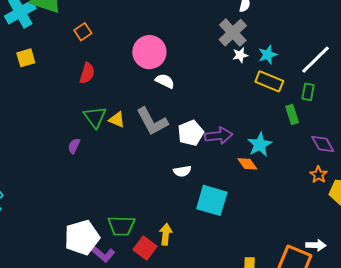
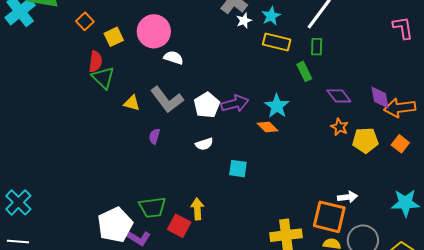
yellow square: (26, 58) -> (114, 37), moved
green triangle: (95, 117) -> (103, 78), moved
purple semicircle: (74, 146) -> (154, 136), moved
cyan square: (212, 200) -> (238, 169), size x0.6

